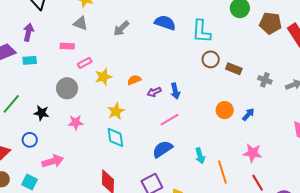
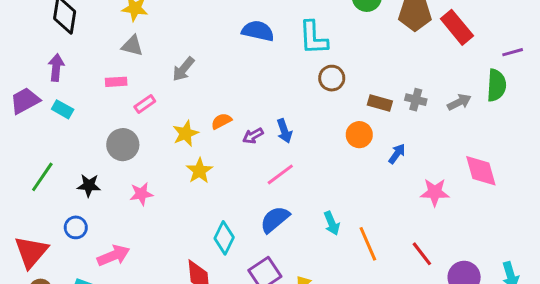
gray arrow: (121, 28) -> (183, 69), moved
cyan rectangle: (30, 60) -> (63, 109), turned 40
brown rectangle: (234, 69) -> (380, 103), moved
yellow star: (103, 77) -> (186, 133), moved
orange circle: (225, 110) -> (359, 135), moved
cyan diamond: (115, 137) -> (224, 238), moved, turned 40
pink star: (253, 153) -> (435, 192), moved

